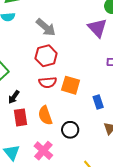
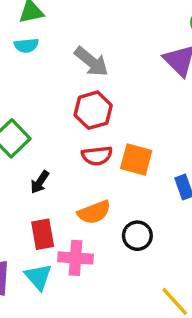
orange semicircle: (45, 115) -> (94, 212), turned -90
red rectangle: (21, 117) -> (43, 234), moved
pink cross: (43, 151) -> (76, 258), moved, turned -36

